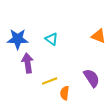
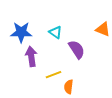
purple semicircle: (92, 78) -> (77, 49), moved

